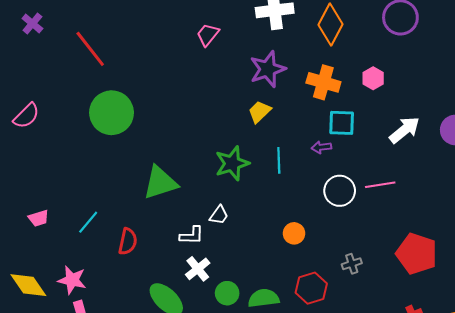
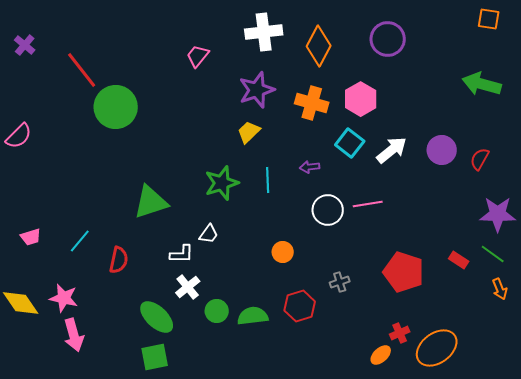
pink hexagon: (373, 78) -> (361, 99), size x1.5
green circle: (112, 113) -> (116, 107), moved
cyan square: (342, 123) -> (350, 143), moved, turned 36

